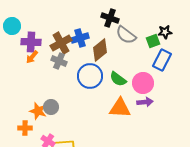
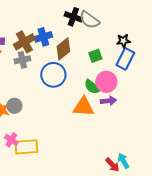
black star: (165, 32) -> (123, 41), moved
gray semicircle: (126, 35) -> (89, 20), moved
green square: (153, 41) -> (95, 56), moved
gray cross: (59, 61) -> (22, 60), turned -35
green semicircle: (118, 79) -> (92, 87), moved

